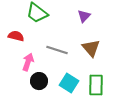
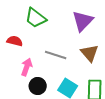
purple triangle: (84, 16) -> (83, 21), size x1.6

